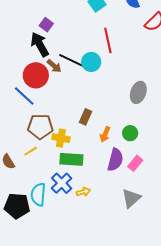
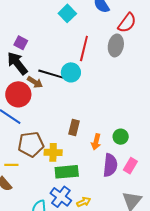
red line: (108, 40) -> (84, 49), turned 35
gray ellipse: (138, 92) -> (116, 45), moved
yellow line: (31, 151) -> (11, 165), moved, turned 40

